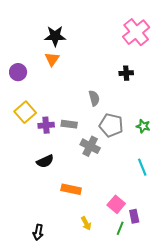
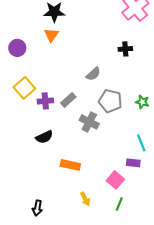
gray semicircle: (94, 98) -> (93, 74), turned 63
gray rectangle: (69, 124) -> (68, 100), turned -49
purple rectangle: (134, 216) -> (133, 163), moved, turned -72

